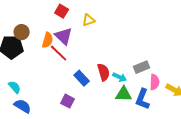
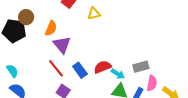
purple triangle: (64, 36) -> (62, 45), moved
red line: (59, 53) -> (56, 68), moved
red semicircle: (104, 72) -> (103, 67), turned -102

